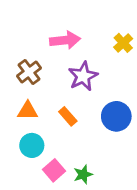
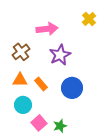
yellow cross: (123, 43) -> (89, 19), moved
orange rectangle: (68, 116) -> (41, 84), moved
blue circle: (116, 116) -> (72, 88), moved

